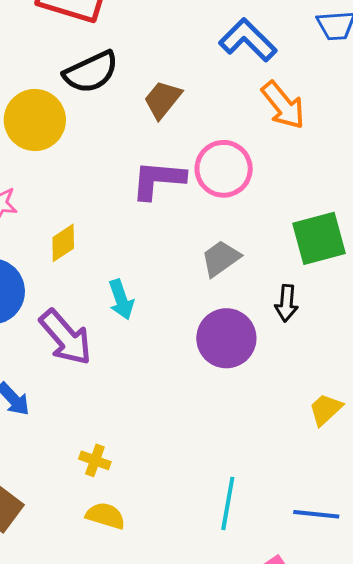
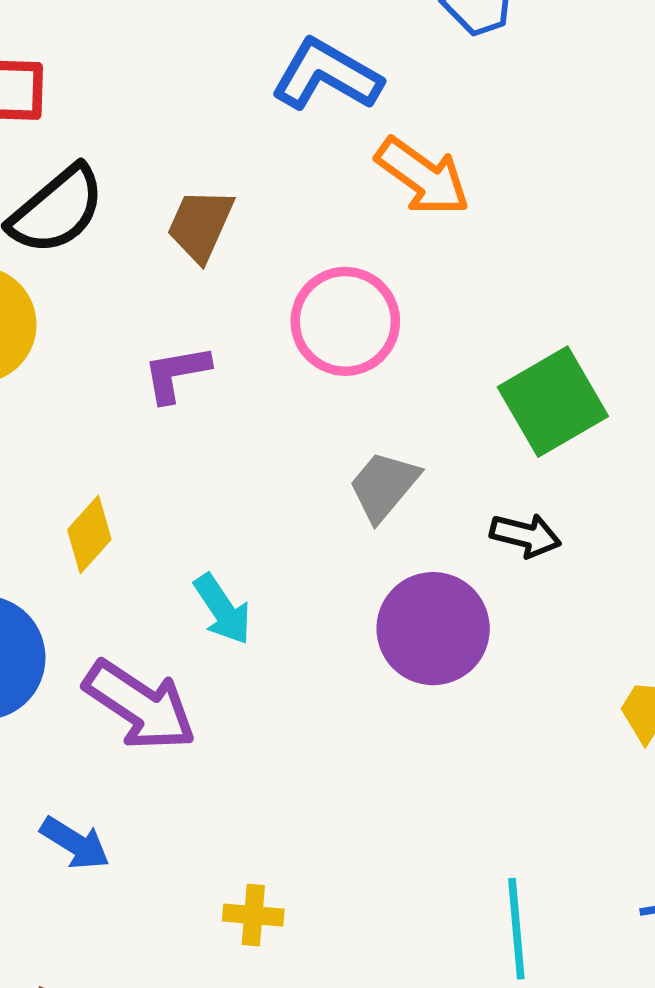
purple L-shape: (158, 180) -> (176, 374), moved, size x0.7
black arrow: (287, 303) -> (526, 535), turned -66

